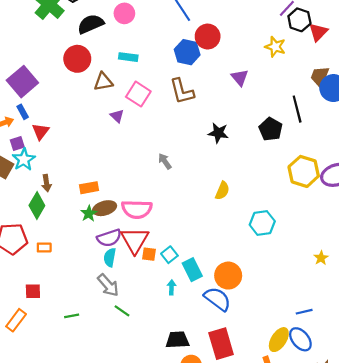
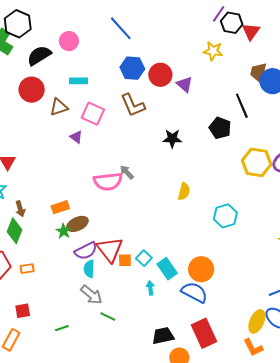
red circle: (208, 37) -> (160, 75), moved
pink semicircle: (137, 209) -> (108, 182), moved

